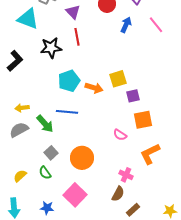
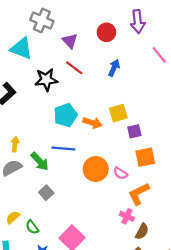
blue arrow: (126, 25) -> (114, 68), moved
red line: (77, 37) -> (74, 68), turned -42
yellow arrow: (22, 108) -> (15, 144), turned 104
orange L-shape: (150, 154) -> (139, 194), moved
orange circle: (82, 158) -> (96, 169), moved
green semicircle: (45, 173) -> (32, 227), moved
brown semicircle: (118, 194) -> (142, 231), moved

